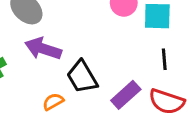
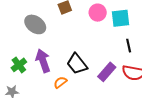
purple arrow: (43, 49) -> (43, 61), moved, turned 60

